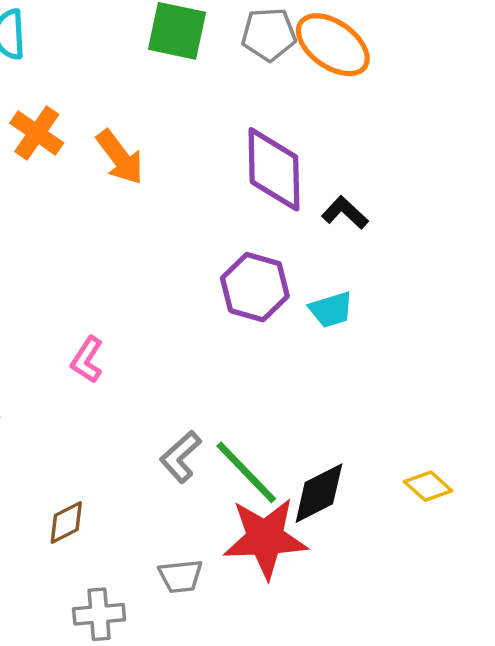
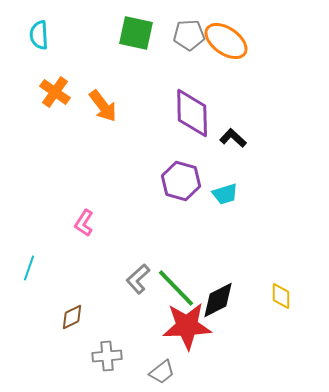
yellow diamond: (428, 486) -> (281, 296), turned 48
gray trapezoid: (180, 576) -> (162, 372), moved, turned -32
gray cross: (99, 614) -> (107, 356), moved

